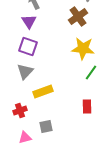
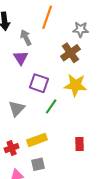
purple square: (28, 46) -> (39, 83), moved
green line: (91, 72) -> (51, 106), moved
yellow rectangle: (43, 92) -> (37, 140), moved

